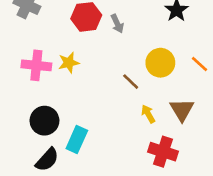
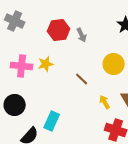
brown line: (131, 82) -> (82, 79), moved
black circle: (44, 121) -> (15, 105), moved

